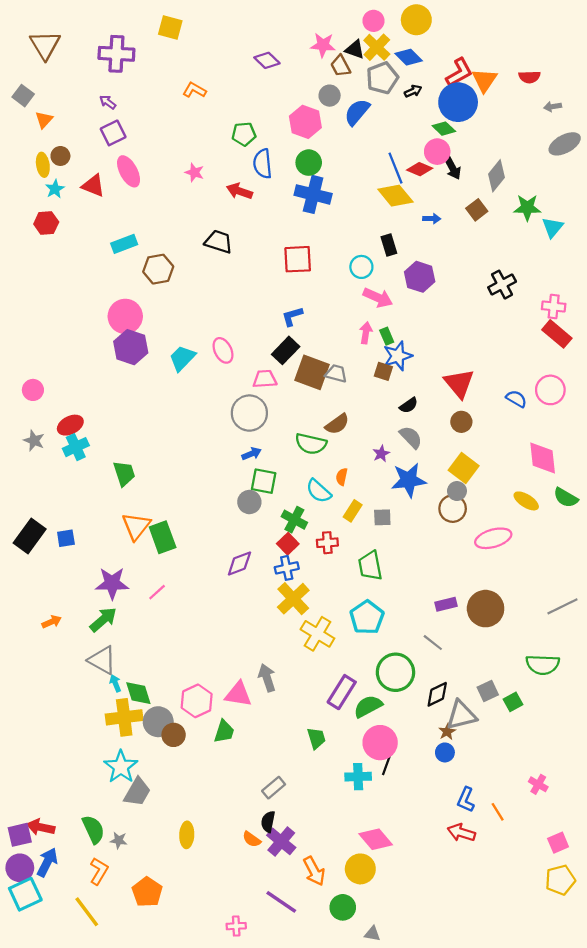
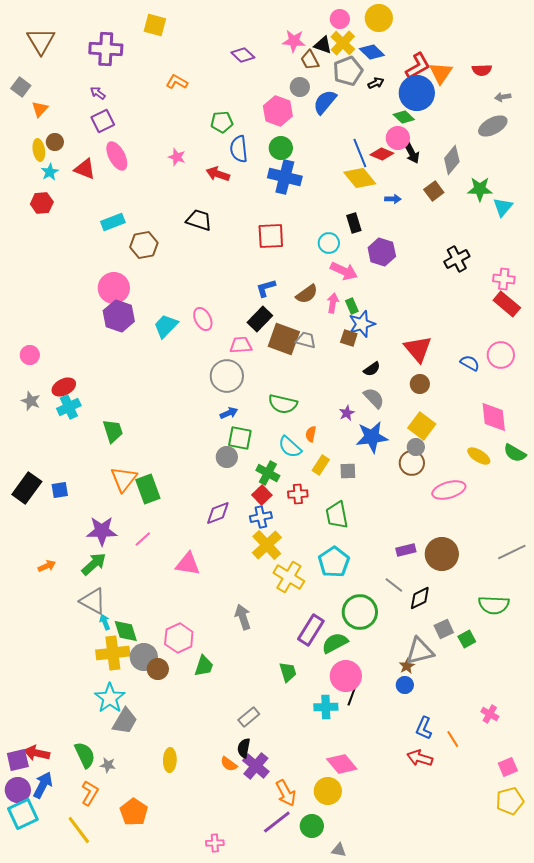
gray ellipse: (565, 144) -> (493, 126), moved
brown semicircle: (337, 424) -> (307, 294), moved
pink triangle: (238, 694) -> (188, 564), moved
black diamond: (437, 694) -> (420, 598), moved
purple line: (281, 902) -> (277, 822), moved, turned -72

